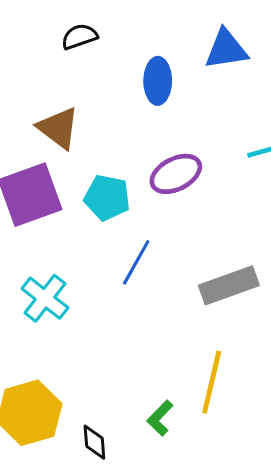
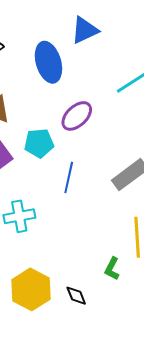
blue ellipse: (158, 81) -> (48, 62), size x1.4
cyan cross: (45, 298) -> (19, 216), turned -32

